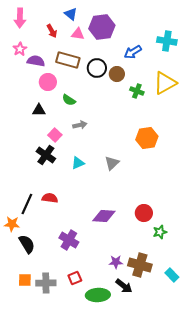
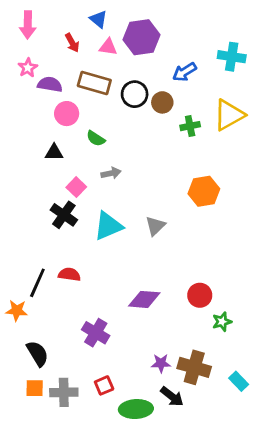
green cross: (137, 91) -> (190, 126), turned -32
cyan triangle: (78, 163) -> (108, 226), size x1.6
black semicircle: (27, 244) -> (37, 354), moved

